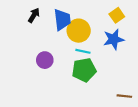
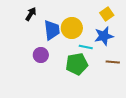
blue trapezoid: (62, 20) -> (52, 30), moved
cyan line: (83, 51) -> (86, 47), moved
brown line: (124, 96) -> (113, 62), moved

